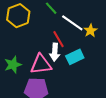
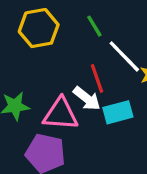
white arrow: (55, 52) -> (87, 98), turned -66

